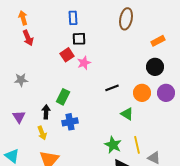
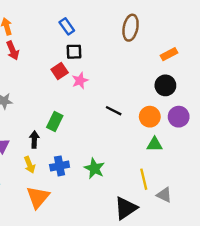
blue rectangle: (73, 18) -> (67, 26), turned -32
black line: (112, 88) -> (114, 111), turned 48
green triangle: (127, 114) -> (155, 144), moved, turned -32
blue cross: (70, 122) -> (60, 166), moved
green star: (113, 145) -> (94, 168), moved

